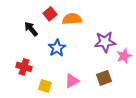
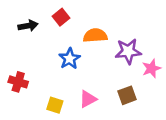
orange semicircle: (72, 19) -> (95, 35), moved
black arrow: (31, 29) -> (28, 26), moved, turned 119
red cross: (24, 67) -> (18, 82), moved

